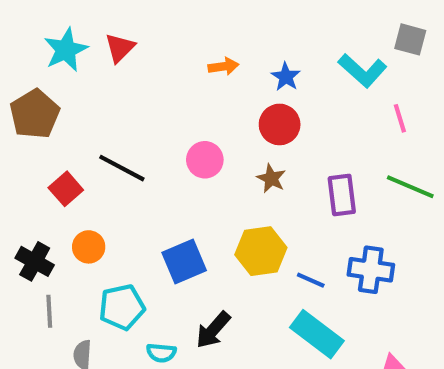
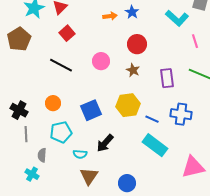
blue star: (286, 77) -> (132, 12), moved
red square: (66, 189) -> (67, 33), moved
orange circle: (89, 247) -> (53, 103), moved

